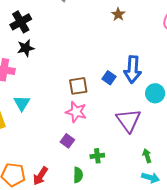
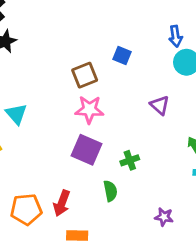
blue arrow: (133, 69) -> (176, 36), moved, size x0.6
purple triangle: (128, 120) -> (160, 105), size x0.6
purple square: (67, 141) -> (86, 150), size x1.6

